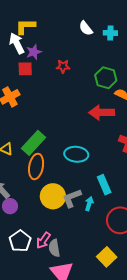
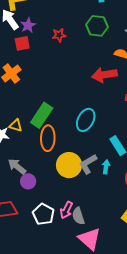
green hexagon: (106, 78) -> (97, 26), moved
cyan ellipse: (76, 154) -> (86, 120), turned -60

